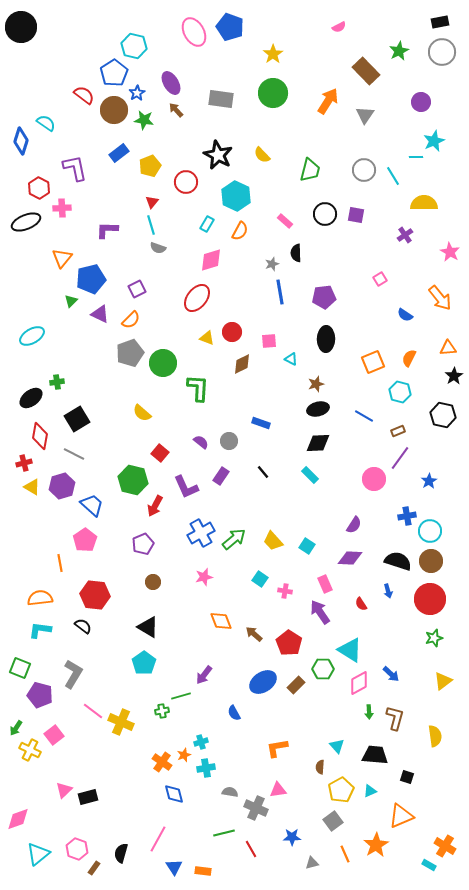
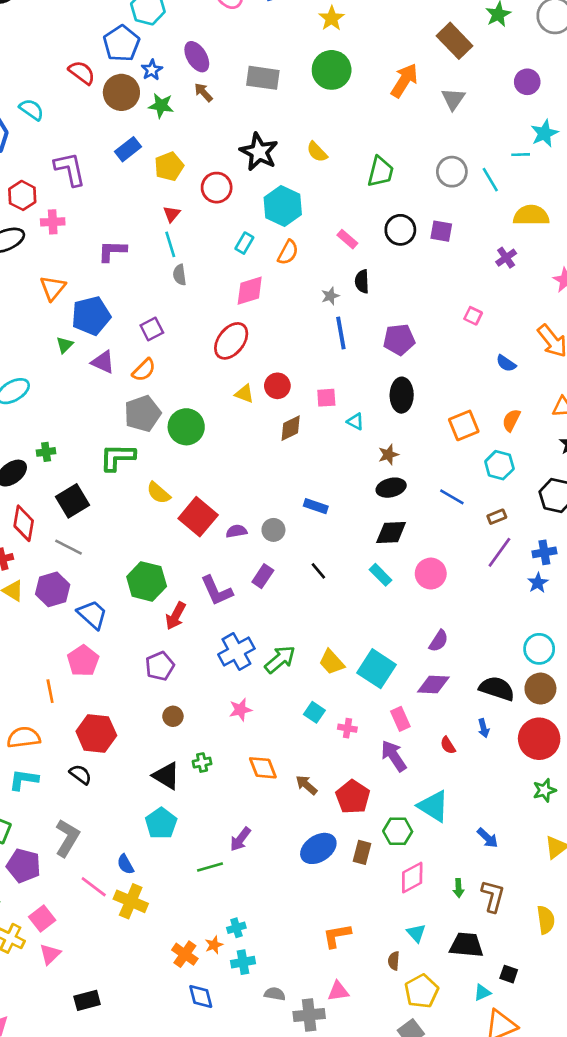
gray semicircle: (158, 248) -> (180, 275), turned 63
pink square: (380, 279) -> (473, 316), turned -32
green L-shape: (198, 388) -> (117, 457), moved, turned -92
purple semicircle: (201, 442) -> (236, 531), turned -49
red square: (160, 453) -> (198, 517), moved, size x1.6
pink circle: (374, 479) -> (431, 574), moved
blue cross: (407, 516) -> (544, 552), moved
cyan square: (307, 546) -> (377, 669), size x1.8
pink diamond: (359, 683) -> (412, 878), moved
brown rectangle: (296, 685) -> (362, 852), turned -30
green cross: (162, 711) -> (202, 763), moved
blue semicircle: (234, 713) -> (125, 864), moved
pink triangle: (64, 790) -> (50, 954), moved
cyan triangle: (370, 791) -> (482, 993), moved
gray cross: (256, 808) -> (309, 1015), turned -30

